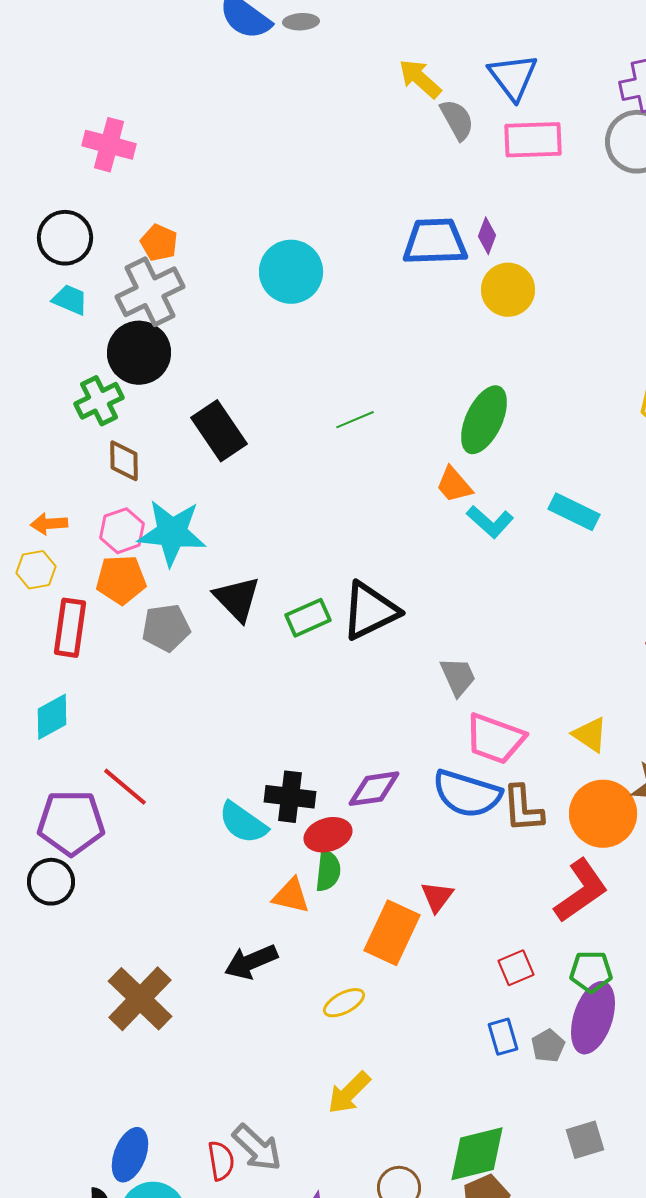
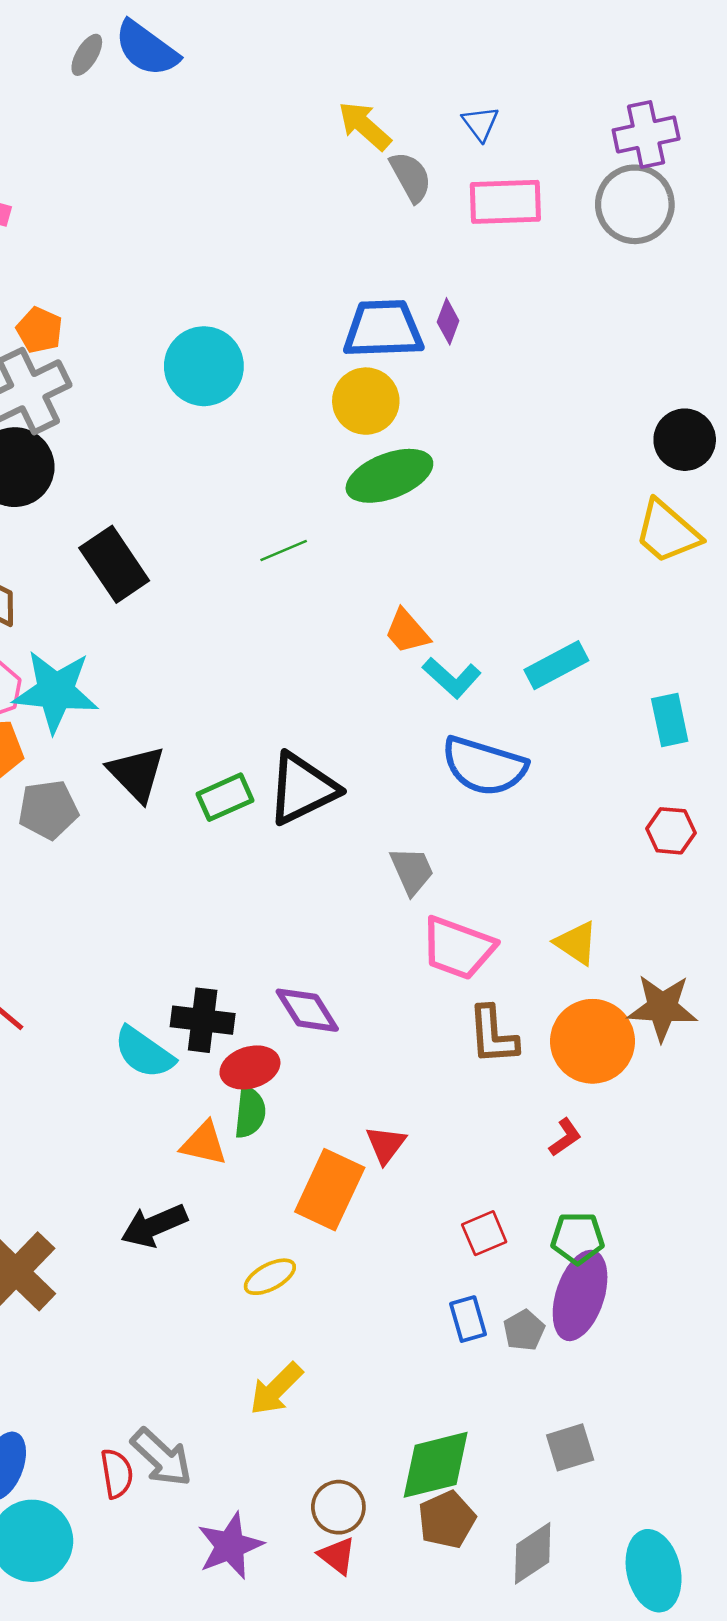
gray ellipse: (301, 22) -> (87, 55), moved, turned -56
blue triangle: (513, 77) -> (480, 123), size x0.6
yellow circle: (508, 290) -> (366, 401), moved
green ellipse: (484, 420) -> (389, 476), moved, turned 44
cyan rectangle: (574, 512) -> (556, 665), turned -54
purple diamond: (374, 789) -> (307, 1010), turned 66
blue semicircle: (467, 794) -> (484, 766), moved
red L-shape: (581, 891) -> (565, 1137), size x0.5

